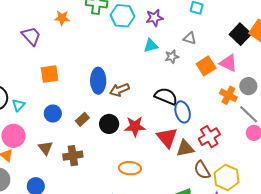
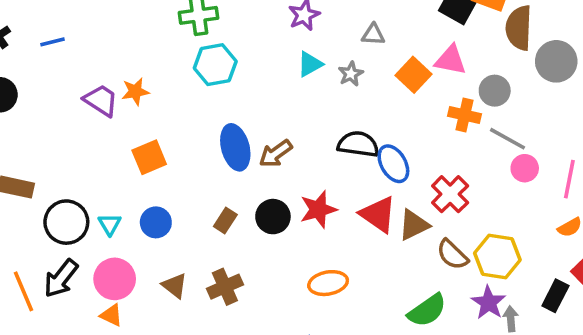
cyan hexagon: (123, 16) -> (215, 65), moved
orange star: (62, 18) -> (135, 91), moved
blue circle: (53, 113) -> (156, 222), moved

